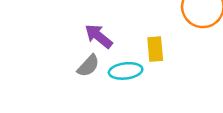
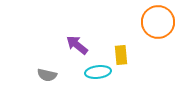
gray semicircle: (88, 66) -> (47, 75), moved, turned 60

